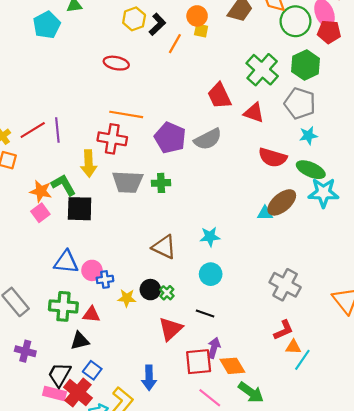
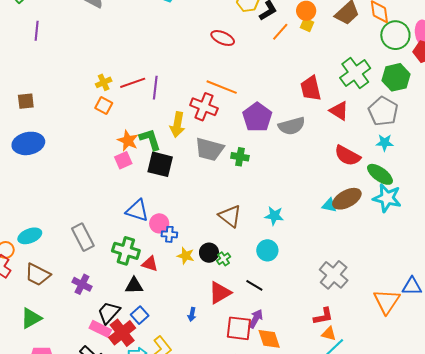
blue arrow: (149, 378) -> (192, 314), moved, size x0.6

